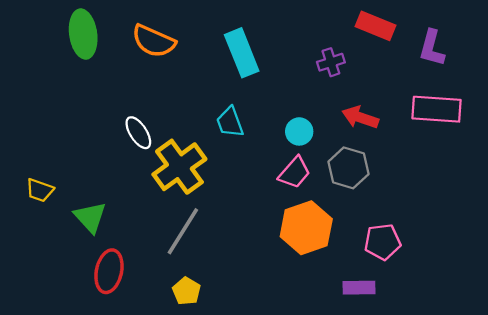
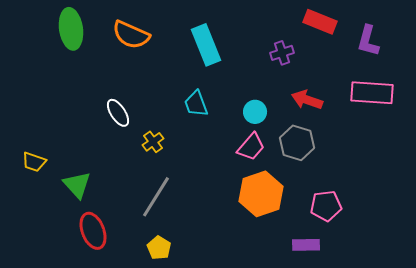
yellow cross: (179, 167) -> (153, 142), size x0.5
red ellipse: (109, 271) -> (93, 231), turned -33

